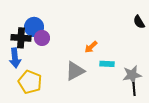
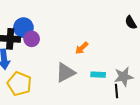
cyan rectangle: (107, 64) -> (98, 75), moved
black line: (134, 89) -> (116, 91), moved

